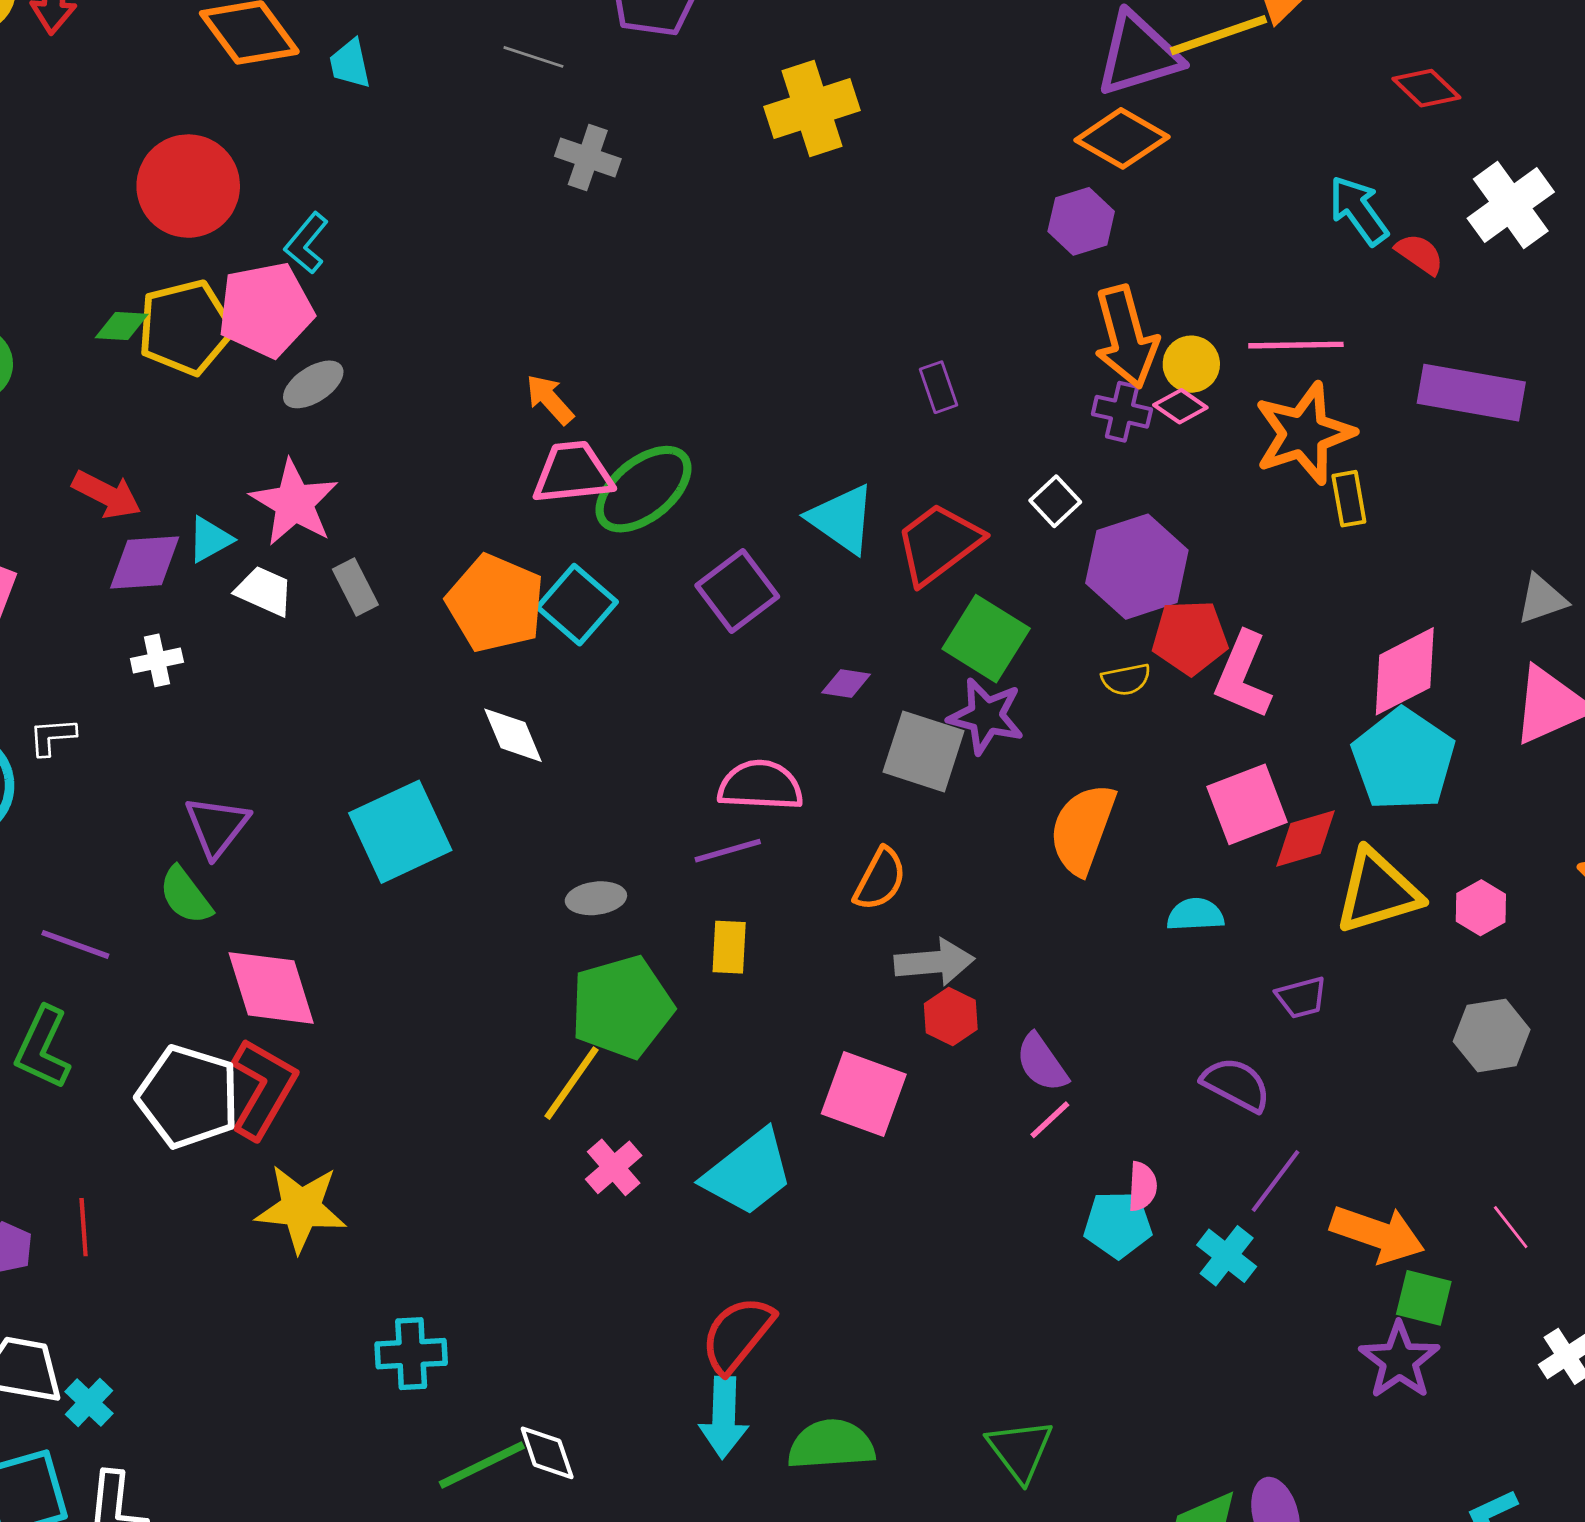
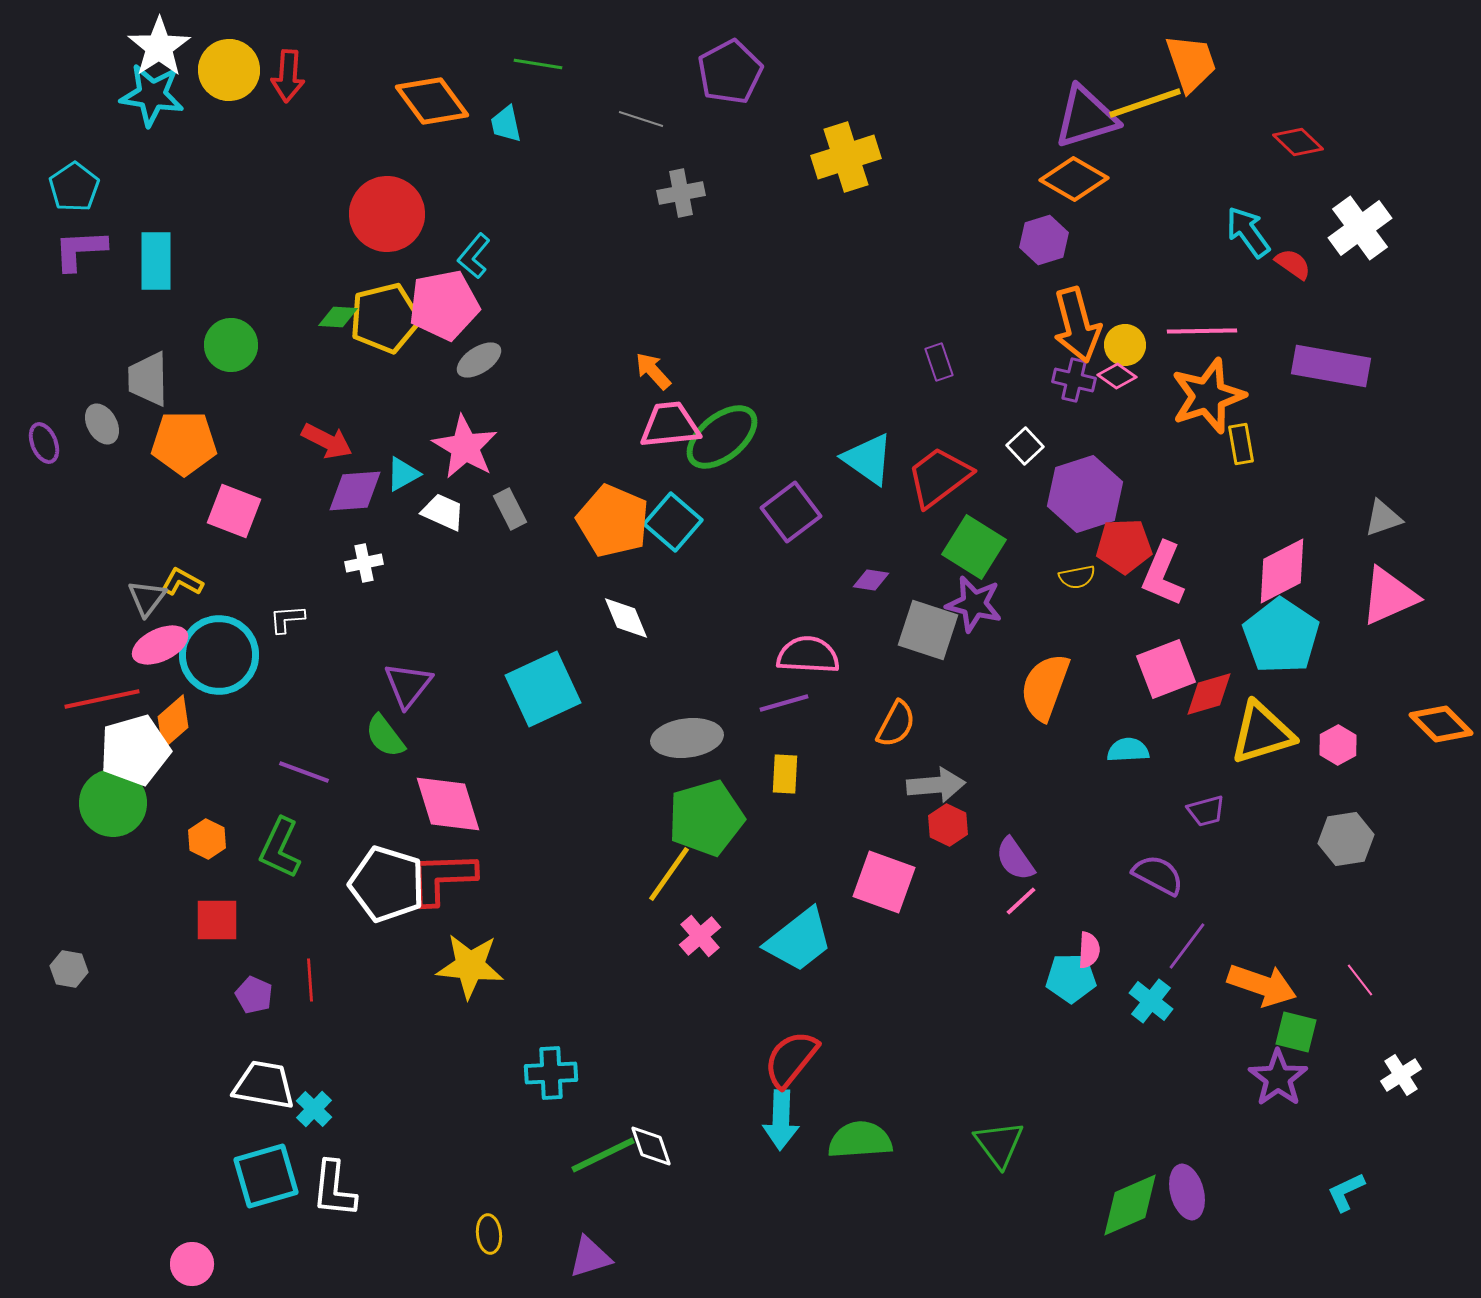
gray cross: (588, 157) -> (681, 193), turned -30
gray ellipse: (596, 898) -> (687, 738), size x1.6
red L-shape: (263, 1089) -> (442, 878), turned -122

